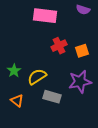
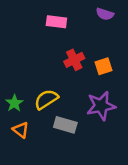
pink rectangle: (45, 16) -> (56, 22), size x0.7
green star: (14, 71) -> (14, 103), moved

